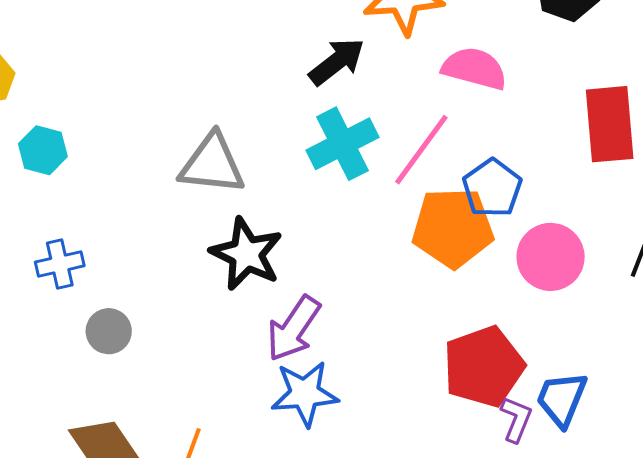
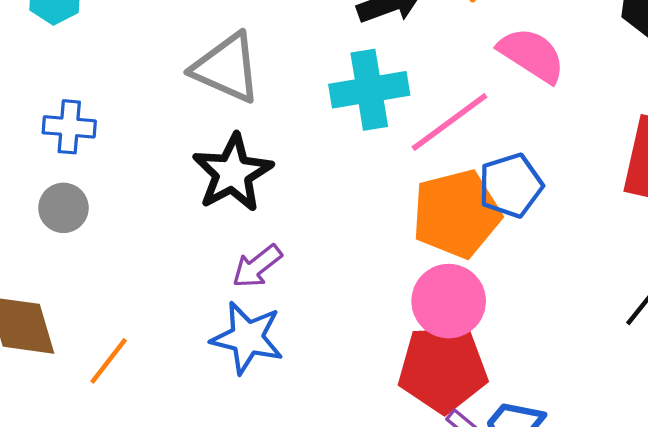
orange pentagon: (453, 228) -> (456, 214), turned -30
pink circle: (551, 257) -> (449, 301), moved
blue cross: (60, 264) -> (69, 127), moved
purple arrow: (294, 329) -> (257, 266), size x0.7

